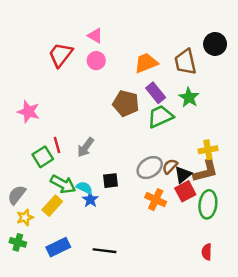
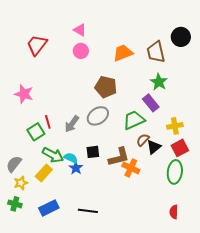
red trapezoid: (61, 55) -> (37, 45), moved
purple rectangle: (156, 93) -> (151, 103), moved
green trapezoid: (160, 116) -> (134, 120), moved
gray ellipse: (150, 168) -> (98, 116), moved
brown L-shape: (206, 171) -> (119, 157), moved
red square: (185, 191) -> (180, 148), moved

